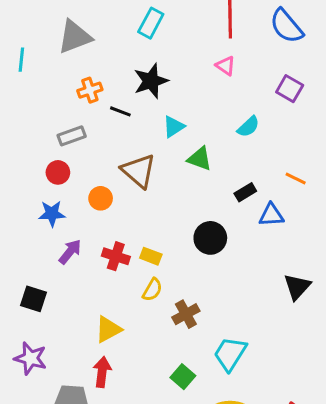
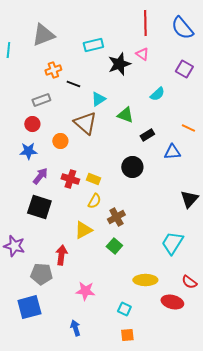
cyan rectangle: (151, 23) -> (93, 45), moved, turned 48
black star: (151, 81) -> (119, 64), moved
cyan triangle: (174, 127) -> (98, 99), moved
black rectangle: (245, 192) -> (147, 135), moved
black square: (34, 299) -> (39, 207), moved, size x1.4
yellow triangle: (108, 329) -> (83, 230), moved
cyan trapezoid: (230, 354) -> (172, 243), moved
green square: (183, 377) -> (114, 246), moved

